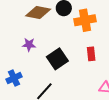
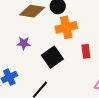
orange cross: (85, 20) -> (66, 27), moved

